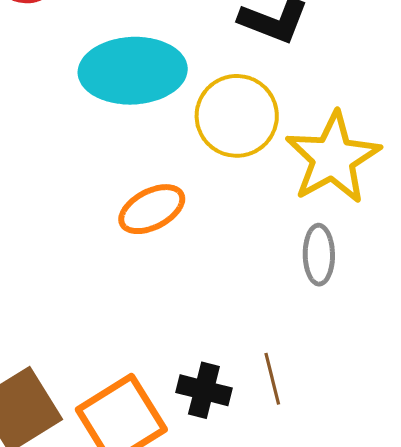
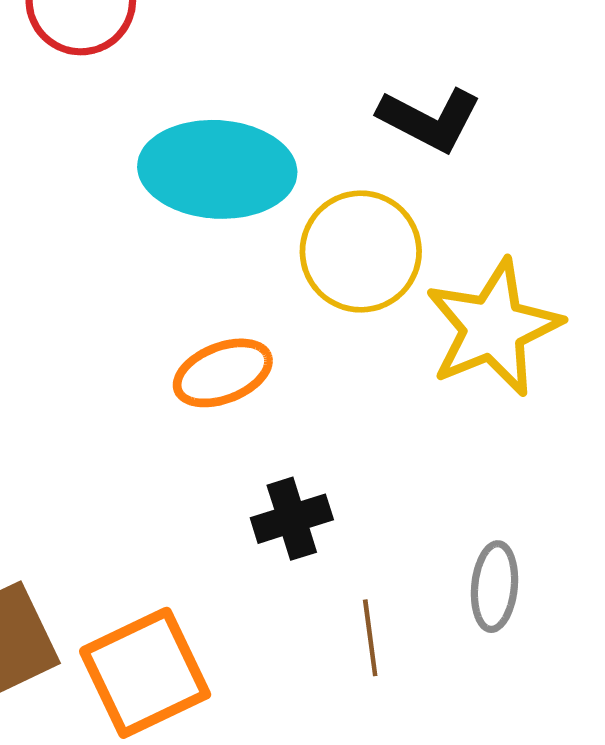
gray ellipse: (319, 255) -> (494, 587), moved
black cross: (204, 390) -> (292, 519), moved, turned -38

